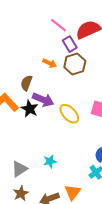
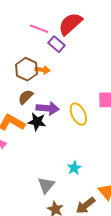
brown hexagon: (75, 64) -> (26, 69), moved
brown semicircle: (26, 83) -> (26, 97), turned 42
yellow ellipse: (69, 114) -> (78, 114), turned 35

